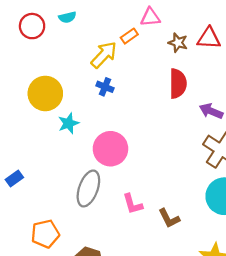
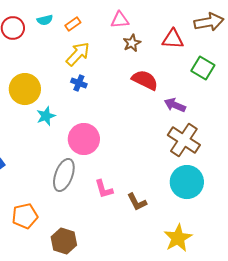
orange rectangle: (129, 36) -> (73, 24), moved
brown star: (178, 43) -> (132, 43), moved, turned 30
red semicircle: (178, 84) -> (145, 80), turned -64

